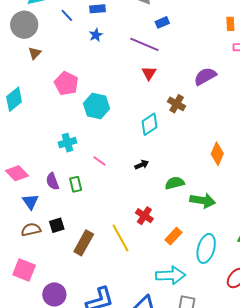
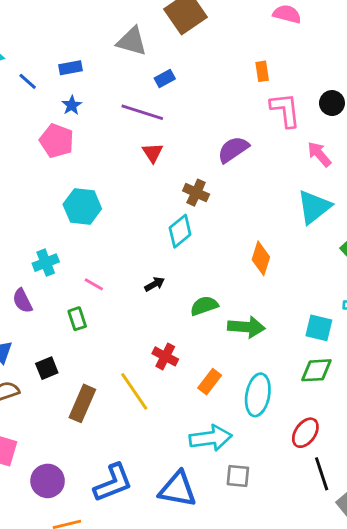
pink pentagon: (66, 84) -> (57, 141), moved
cyan diamond: (150, 124) -> (180, 231), moved
purple semicircle: (52, 181) -> (22, 301), moved
green rectangle: (76, 184) -> (77, 319), moved
black square: (57, 225) -> (47, 368), moved

